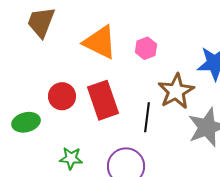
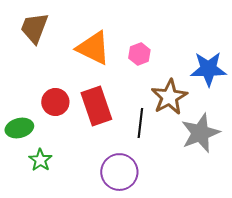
green star: (71, 158) -> (40, 160), moved, turned 30

